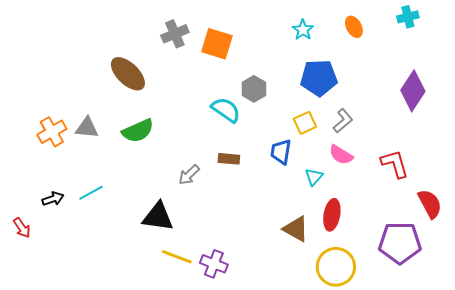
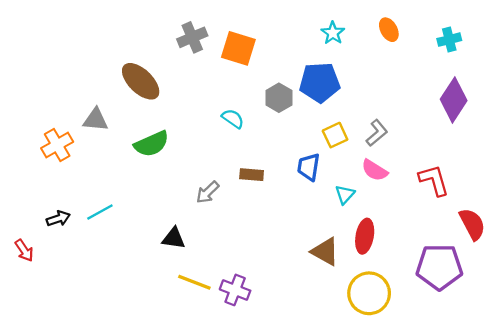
cyan cross: (408, 17) -> (449, 40), moved
blue pentagon: (319, 78) -> (320, 82), moved
cyan semicircle: (226, 110) -> (233, 119), moved, size x0.7
gray triangle: (87, 128) -> (96, 120), moved
black triangle: (158, 217) -> (174, 238), size x0.7

